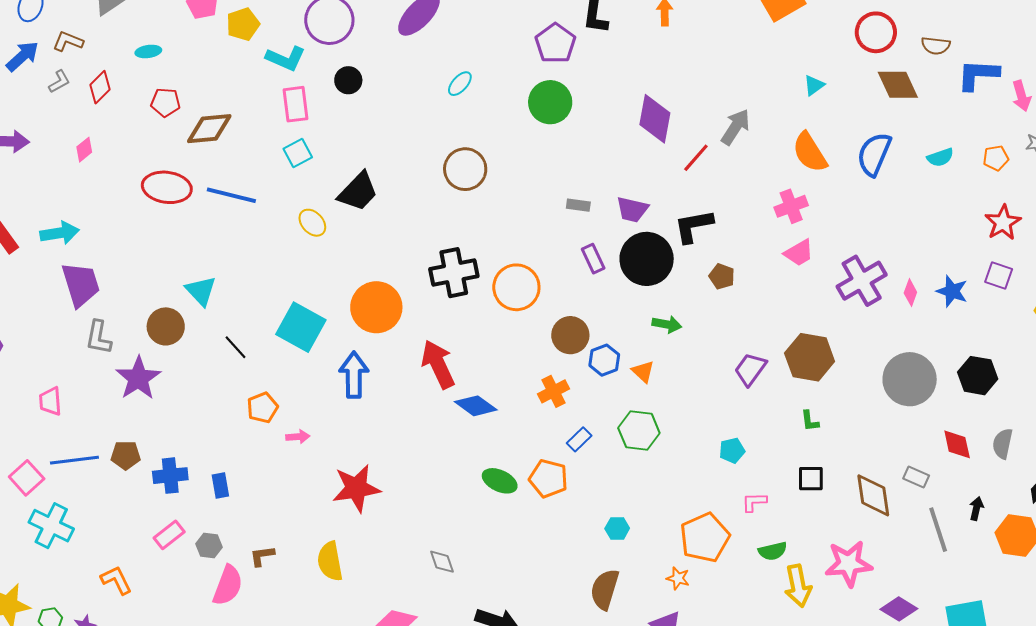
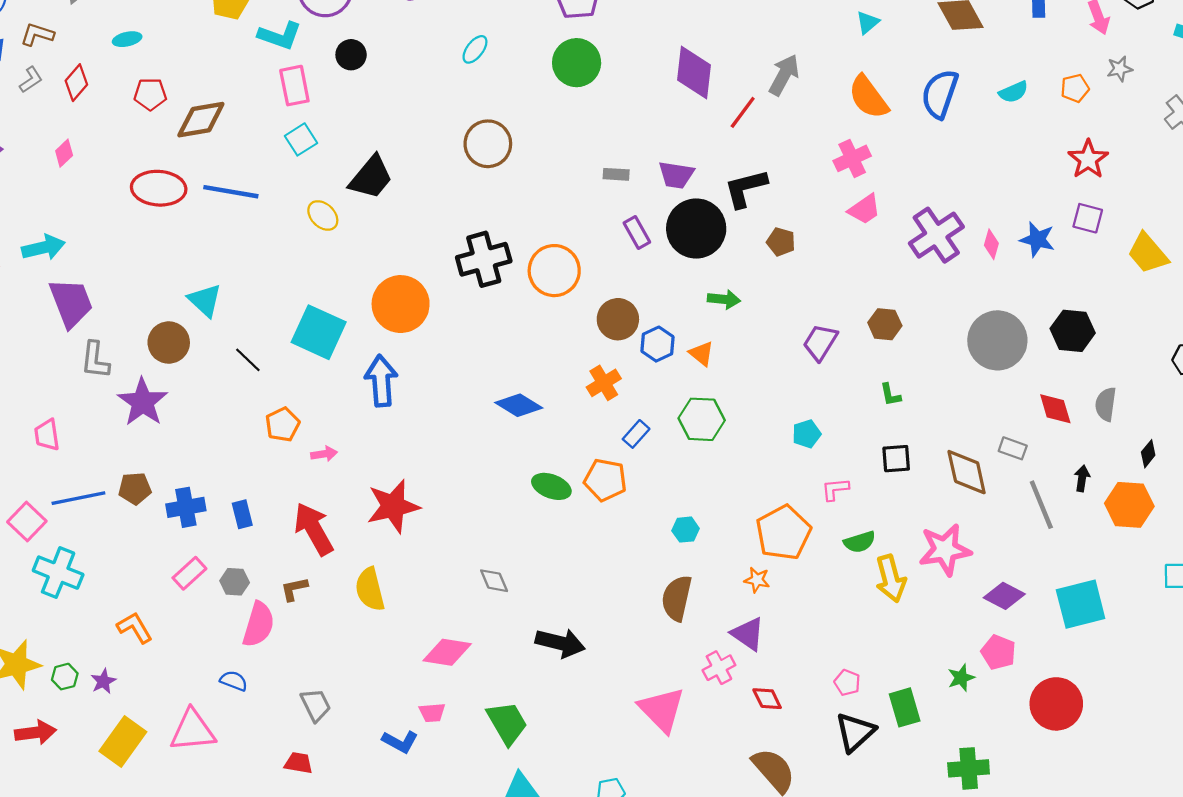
brown hexagon: (810, 357) -> (885, 324), size x0.6
red arrow: (438, 364) -> (314, 529), moved

